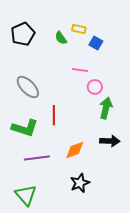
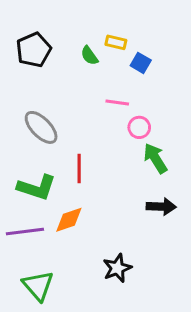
green arrow: (106, 108) -> (155, 158), turned -45
orange diamond: (75, 150) -> (69, 220), moved
purple line: (37, 158) -> (25, 231), moved

